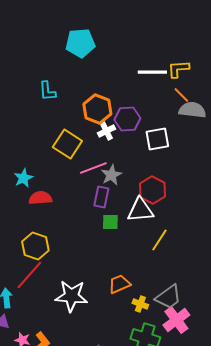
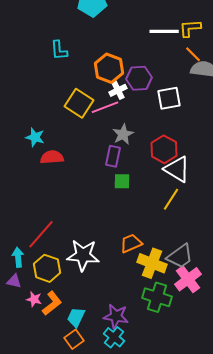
pink line: (93, 168) -> (105, 107), moved
cyan star: (23, 178) -> (35, 137), turned -30
white triangle: (140, 210) -> (177, 169), moved, turned 36
yellow hexagon: (35, 246) -> (47, 268), moved
yellow cross: (140, 304) -> (152, 263), size x1.8

